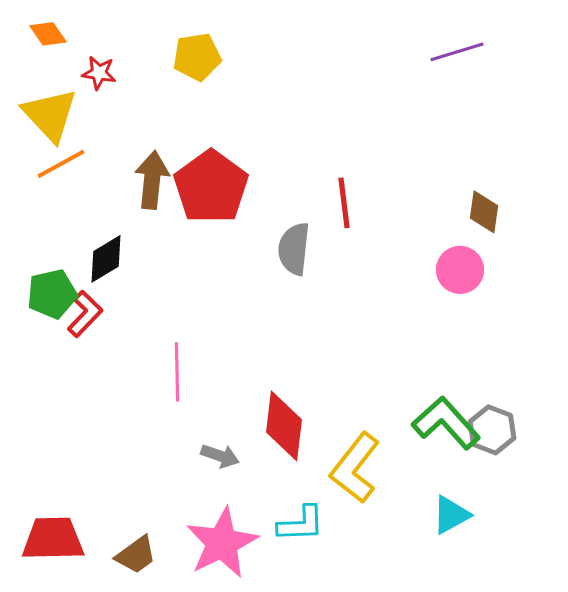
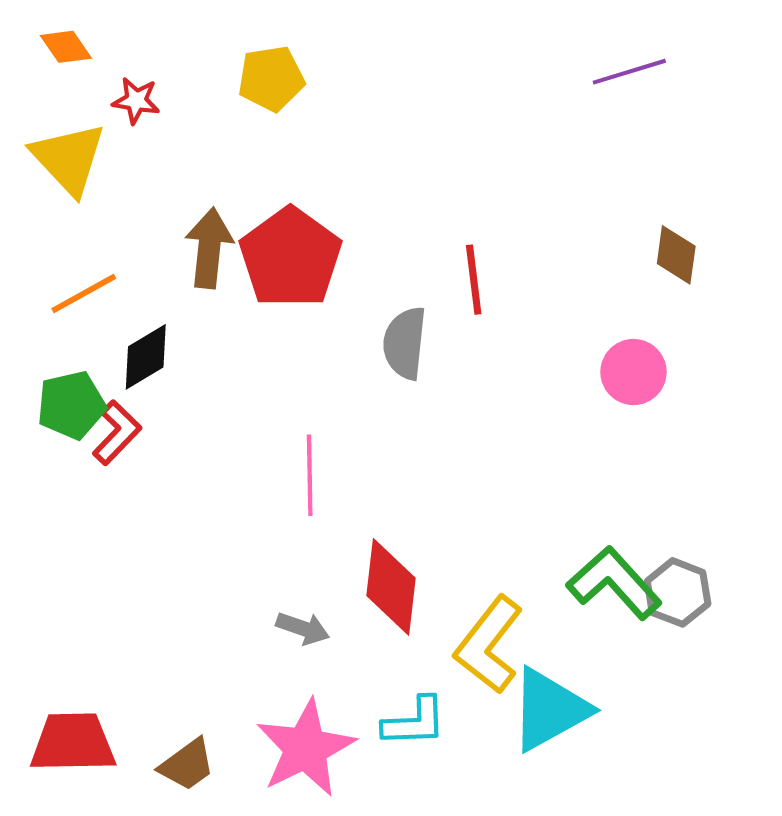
orange line: (61, 164) -> (84, 293), moved
brown diamond: (484, 212) -> (676, 255), moved
pink line: (177, 372) -> (310, 475), moved
cyan triangle: (451, 515) -> (549, 710), moved, size x1.6

